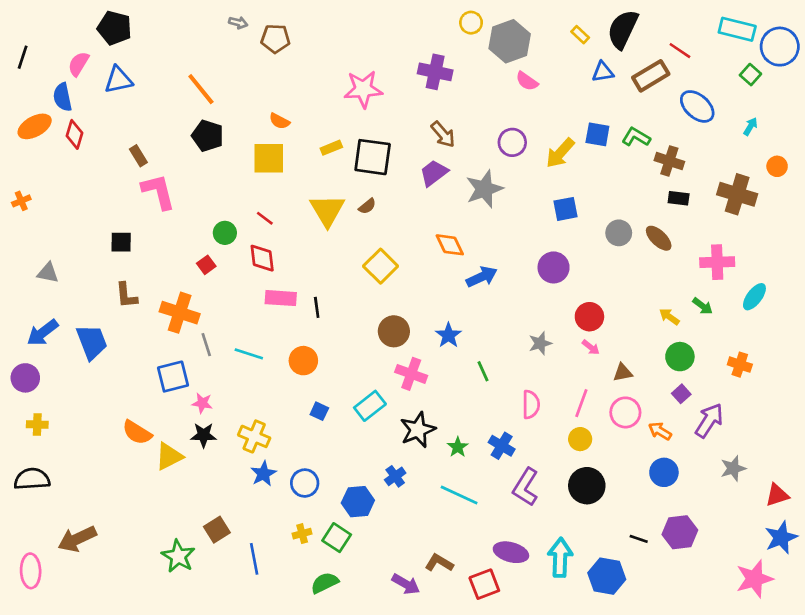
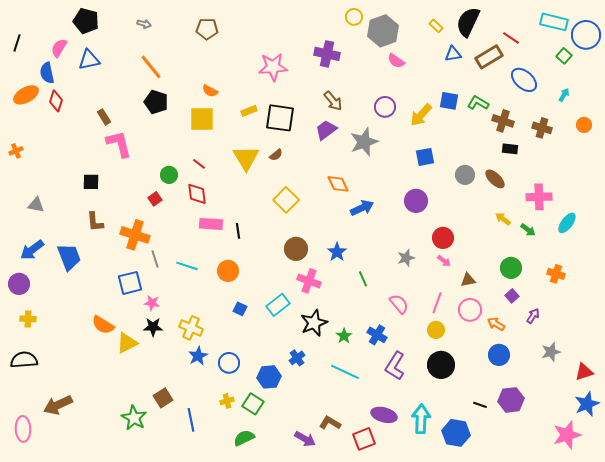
gray arrow: (238, 23) -> (144, 24), moved
brown cross: (737, 194) -> (542, 128), moved, size x0.7
yellow arrow: (669, 317) -> (503, 219), moved
pink semicircle: (531, 405) -> (399, 304), turned -40
purple arrow: (709, 420) -> (533, 316), size x0.6

